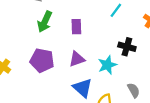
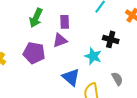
purple triangle: (77, 59) -> (60, 40), moved
cyan star: (107, 65) -> (93, 56), turned -30

